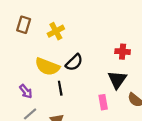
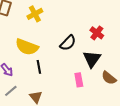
red cross: (123, 52) -> (97, 33), turned 32
black semicircle: (74, 62) -> (68, 43), moved

